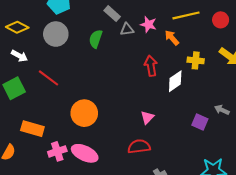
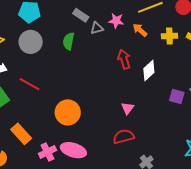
yellow cross: (196, 60) -> (169, 36), moved
purple square: (200, 122) -> (177, 97), moved
orange rectangle: (32, 129) -> (21, 134), turned 40

